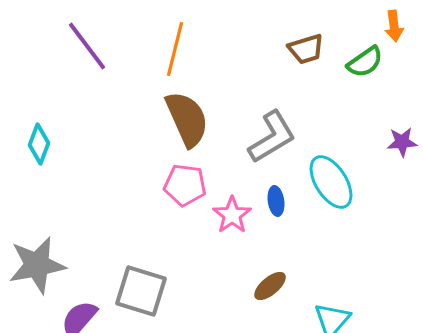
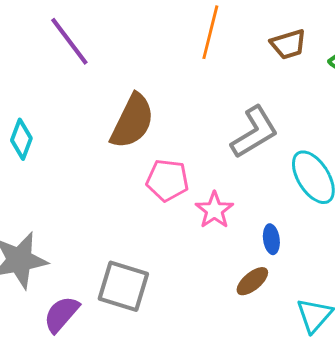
orange line: (175, 49) -> (210, 32), moved
brown semicircle: (187, 119) -> (132, 121), moved, turned 50
blue ellipse: (276, 201) -> (271, 239), moved

